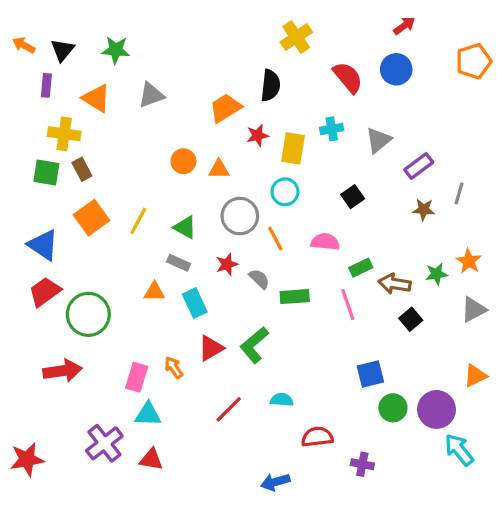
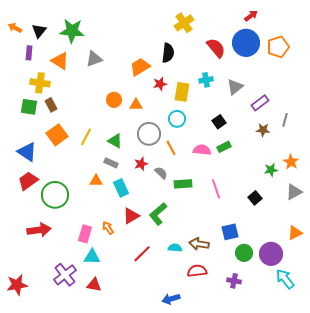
green star: (116, 50) -> (72, 31), size x1.4
orange pentagon: (474, 61) -> (278, 47), moved
blue circle: (396, 69) -> (246, 43), size x1.4
green rectangle: (361, 268) -> (224, 147), moved
brown arrow: (395, 284) -> (199, 244), moved
purple cross: (362, 464) -> (234, 281), moved

